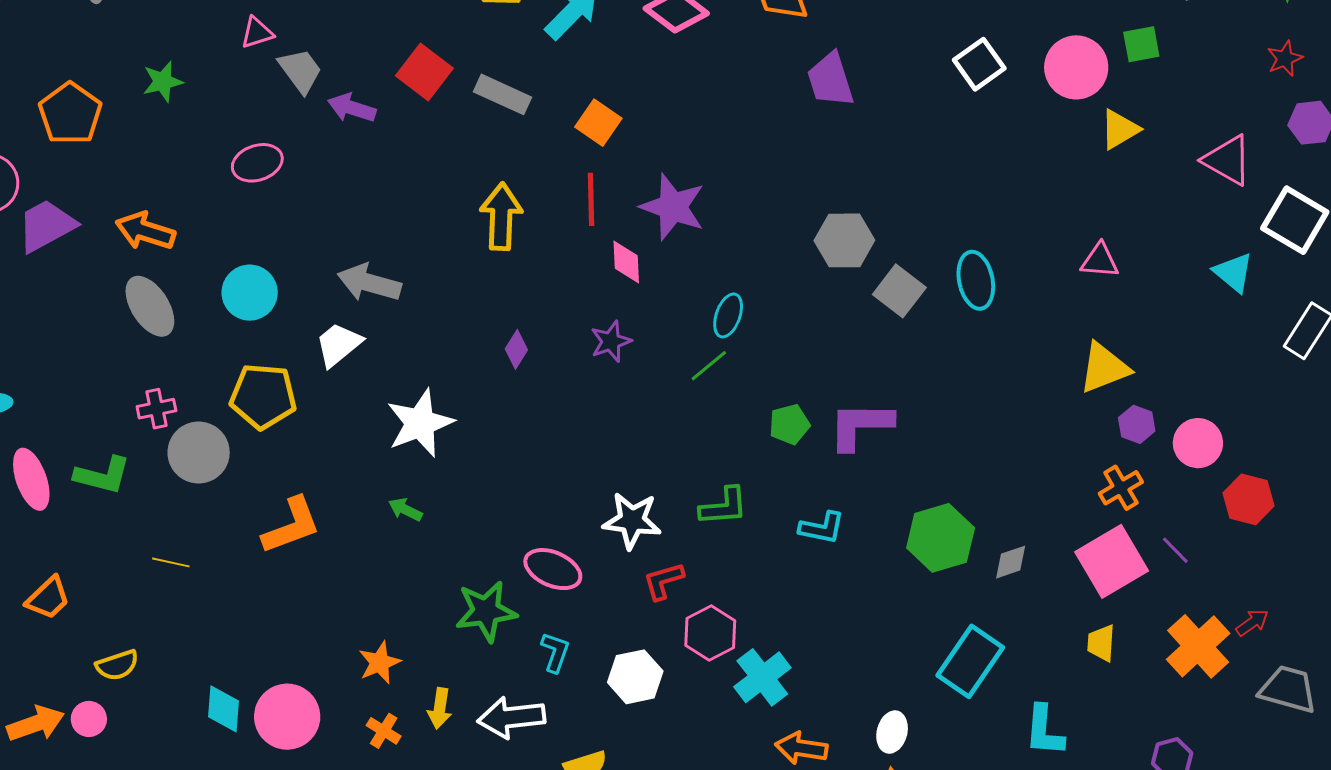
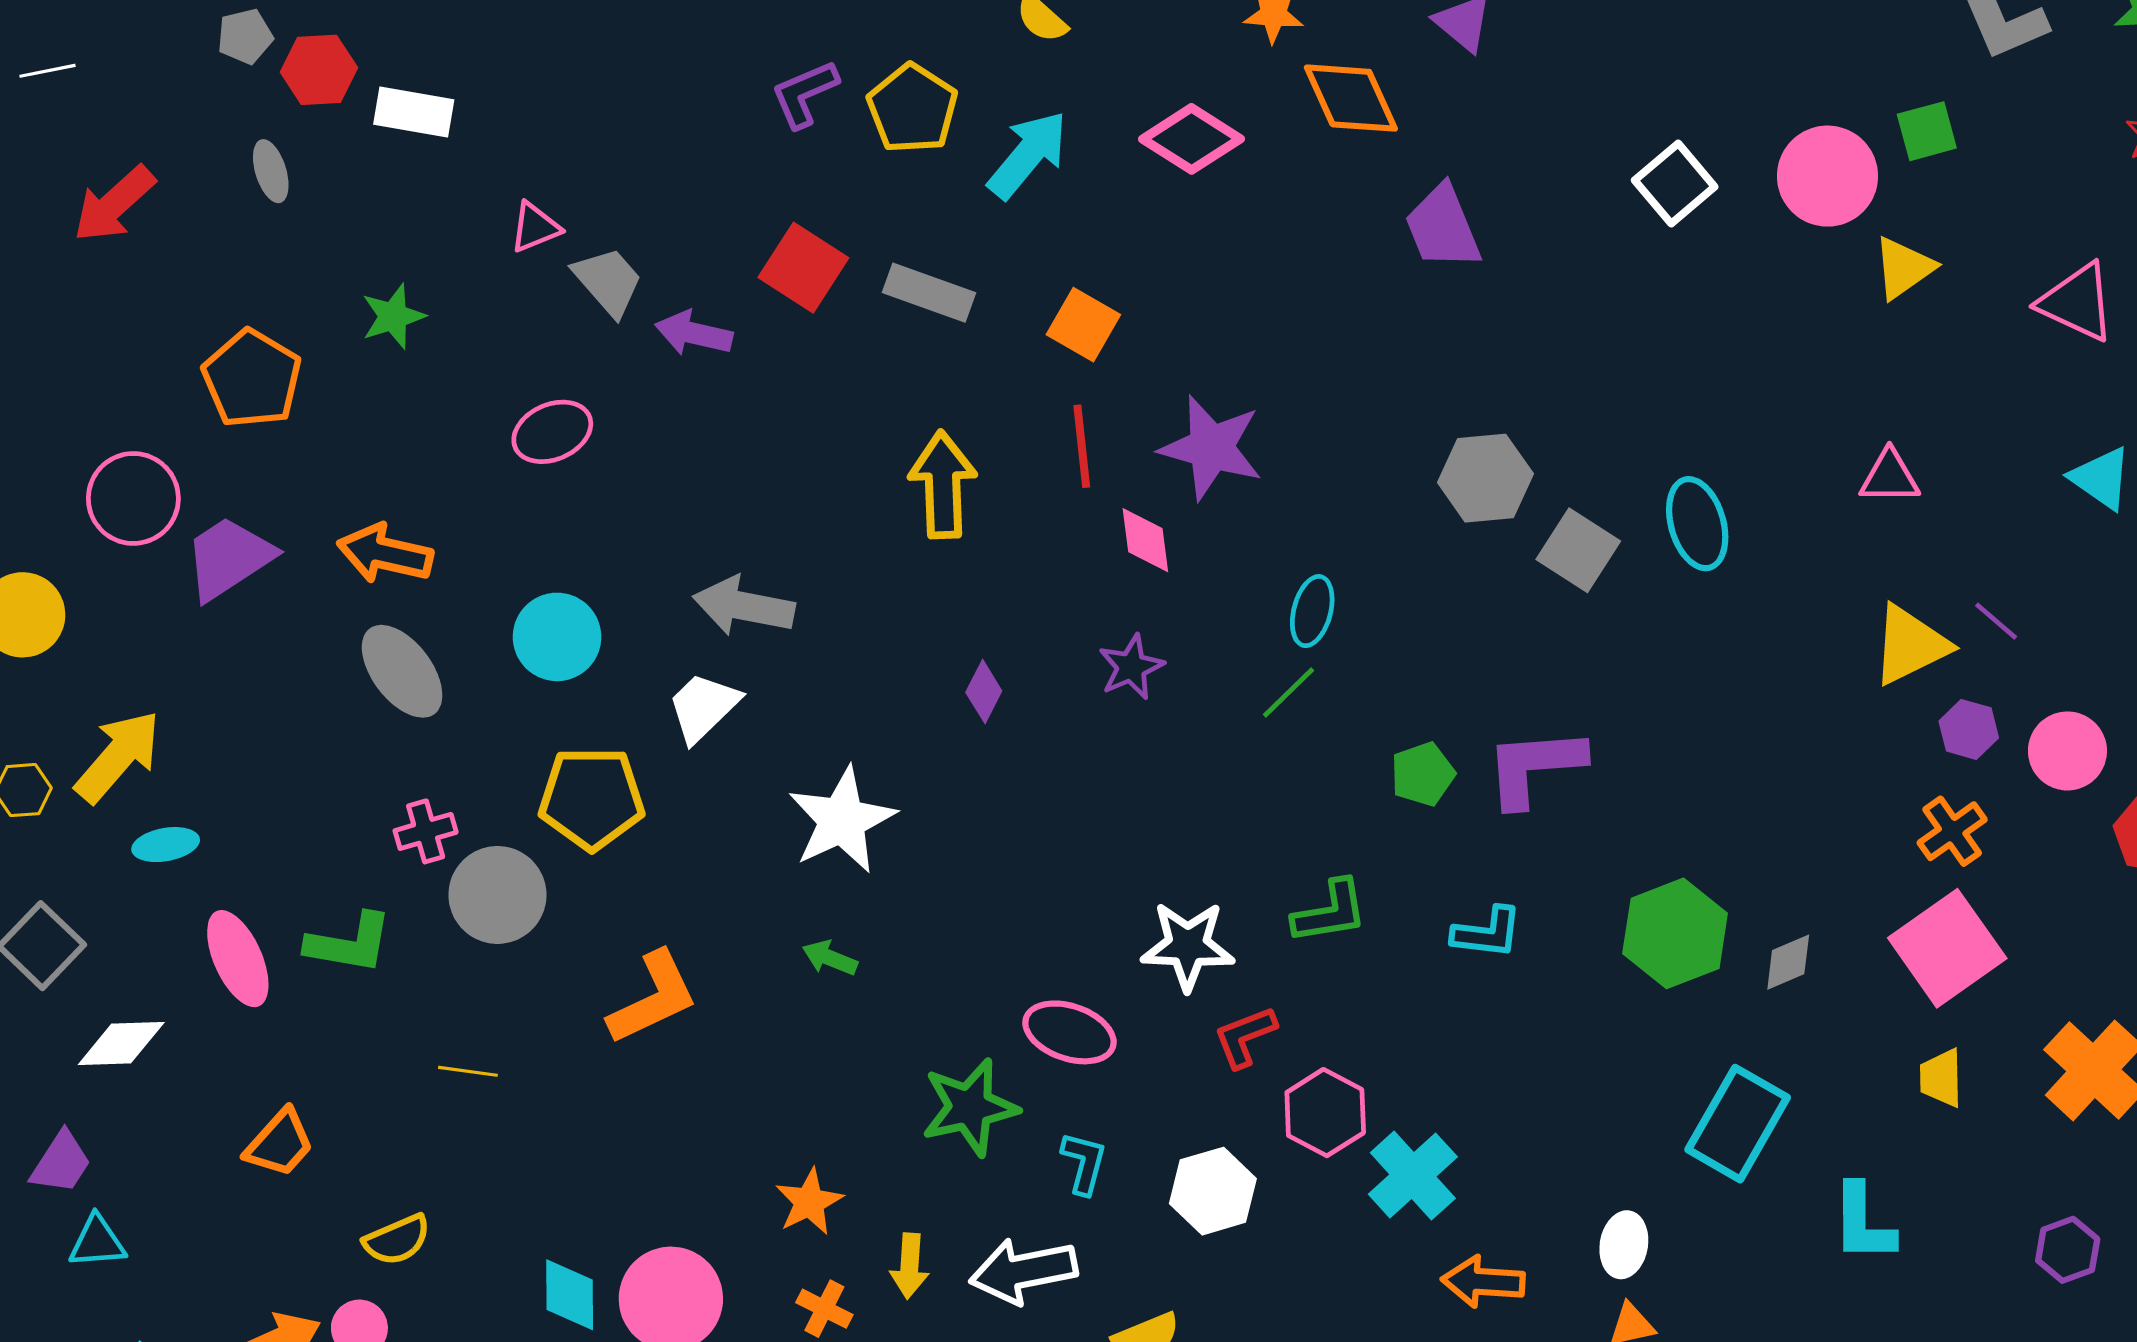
purple line: (1175, 550) -> (1996, 621), moved

